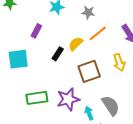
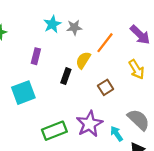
gray star: (88, 12) -> (74, 27), moved
brown square: (89, 71) -> (106, 87), size x0.6

